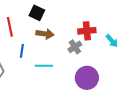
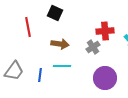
brown arrow: (45, 34) -> (60, 44), moved
blue line: (22, 51) -> (40, 75), moved

